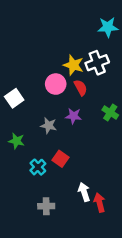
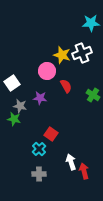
red semicircle: (81, 88) -> (66, 86), moved
purple star: (73, 116) -> (40, 98), moved
gray star: (49, 126) -> (20, 106), moved
cyan cross: (38, 167) -> (39, 149), moved

